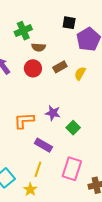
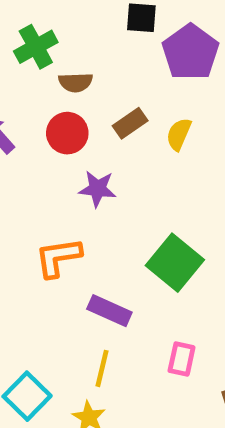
purple star: (53, 113) -> (98, 189), moved
green square: (73, 128) -> (175, 263), size x1.6
pink rectangle: (72, 169) -> (182, 359), size x0.6

